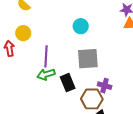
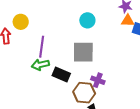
cyan circle: (81, 26) -> (87, 20), moved
black rectangle: (68, 83) -> (61, 74), turned -48

